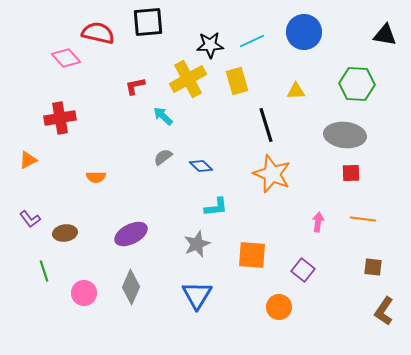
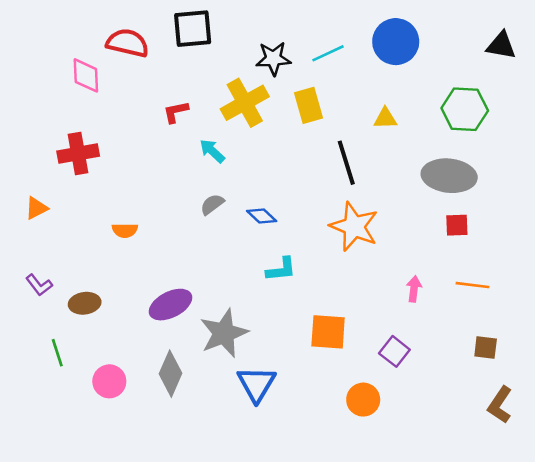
pink diamond: (66, 58) -> (86, 75), turned 40
gray star: (197, 244) -> (224, 333), moved, size x1.4

